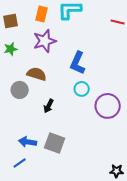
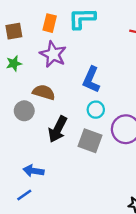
purple star: (45, 41) -> (53, 54), turned -30
black arrow: (49, 106) -> (58, 129), size x1.6
gray square: (55, 143) -> (90, 141), moved

